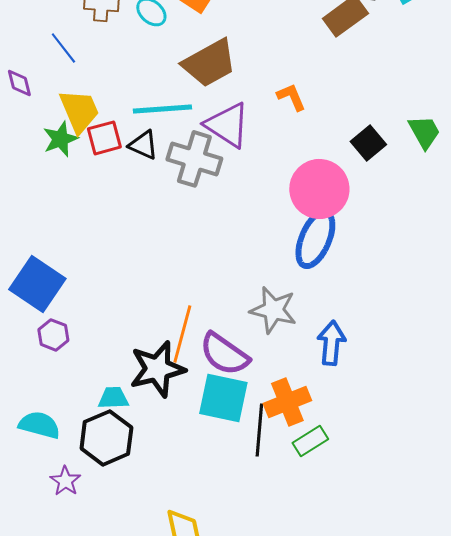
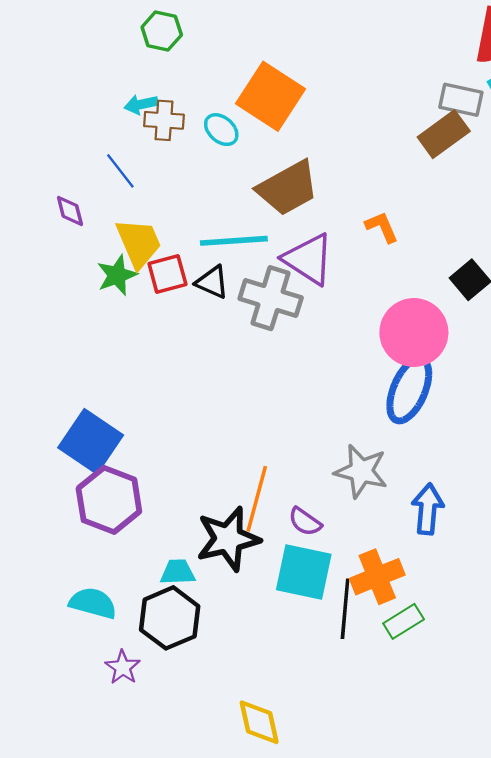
purple hexagon: (53, 335) -> (109, 500), size x1.8
purple semicircle: (224, 354) -> (305, 522), size x0.6

